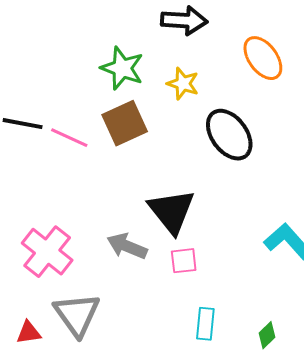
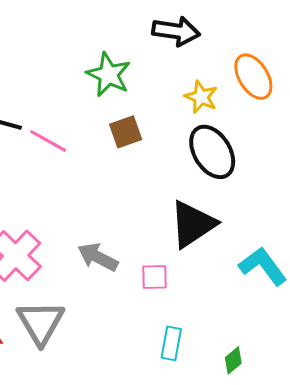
yellow star: (183, 84) -> (201, 97), moved
brown square: (125, 123) -> (126, 132), moved, size x0.7
black triangle: (172, 211) -> (193, 224), moved, turned 30

